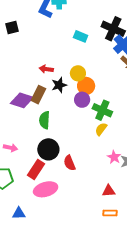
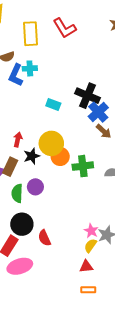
red arrow: (46, 69) -> (18, 140), turned 96
yellow circle: (78, 73) -> (51, 143), size x1.5
purple circle: (82, 100) -> (35, 187), moved
green cross: (102, 110) -> (83, 166), moved, turned -30
yellow semicircle: (101, 129) -> (90, 246), moved

